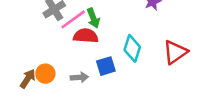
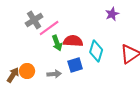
green arrow: (93, 18) -> (57, 43), moved
red semicircle: (86, 36) -> (73, 41), moved

